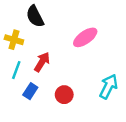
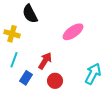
red arrow: (42, 62) -> (45, 61), moved

